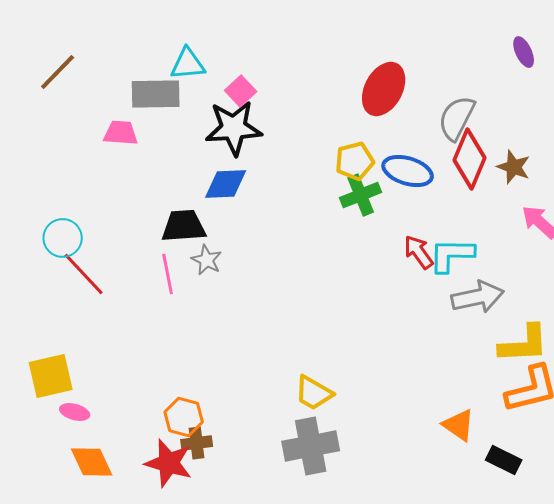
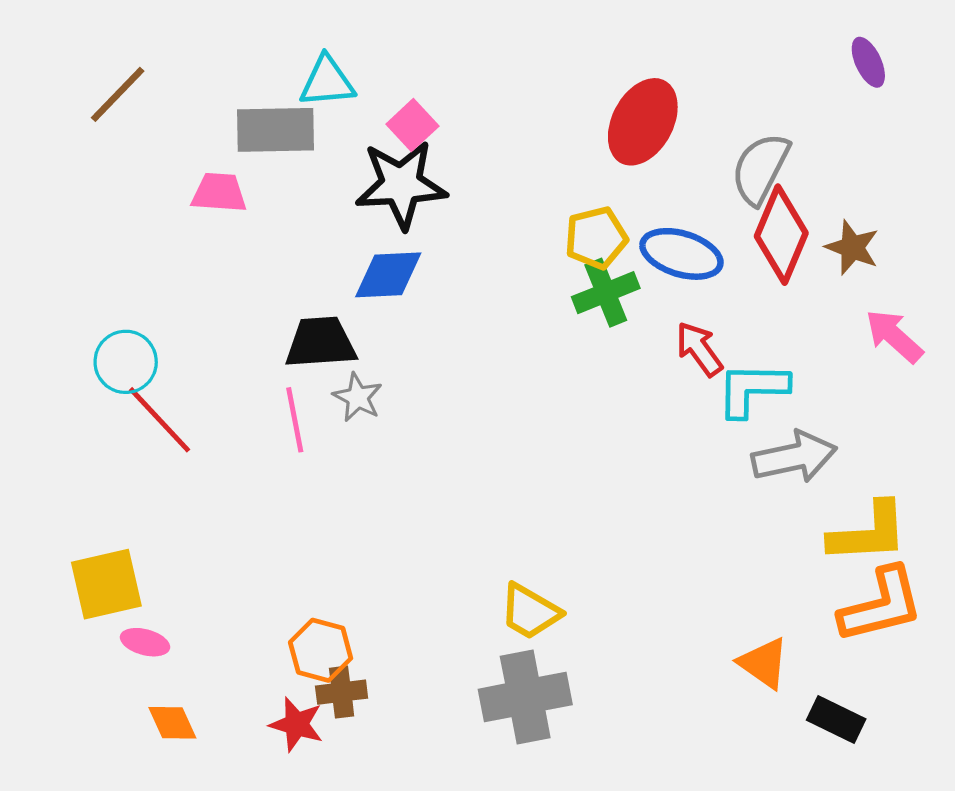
red arrow: (419, 252) -> (699, 349), moved
orange diamond: (92, 462) -> (172, 723), size x0.7
red star: (169, 463) -> (296, 724), size x0.7

